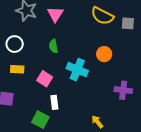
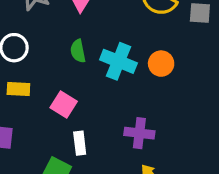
cyan cross: (77, 70) -> (118, 61), moved
purple cross: (123, 90) -> (139, 133), moved

